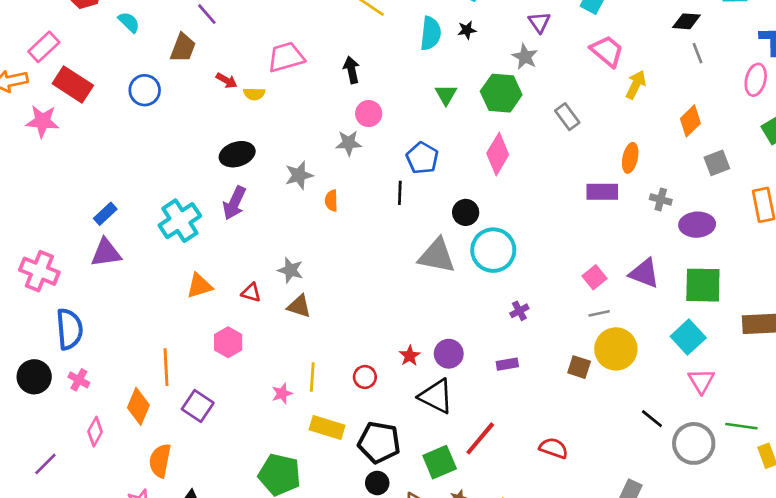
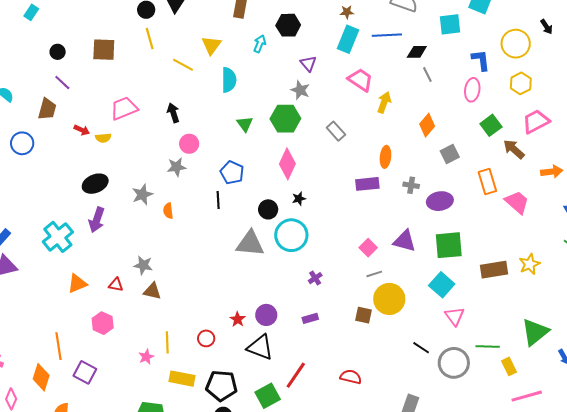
black star: (467, 30) -> (299, 199), moved

